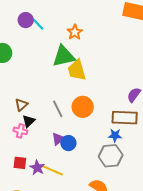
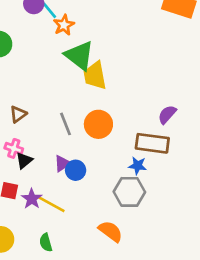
orange star: (75, 32) -> (64, 25), moved
green triangle: (64, 56) -> (79, 55), turned 45
black triangle: (29, 121) -> (24, 160), moved

